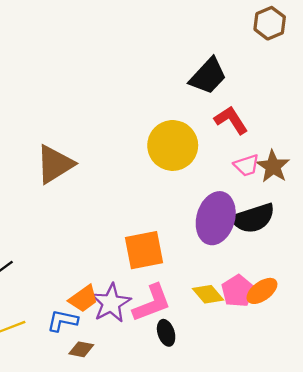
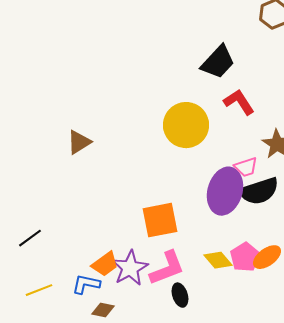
brown triangle: (55, 164) -> (79, 142), size x0.7
pink trapezoid: (247, 165) -> (246, 167), moved

